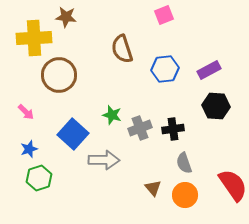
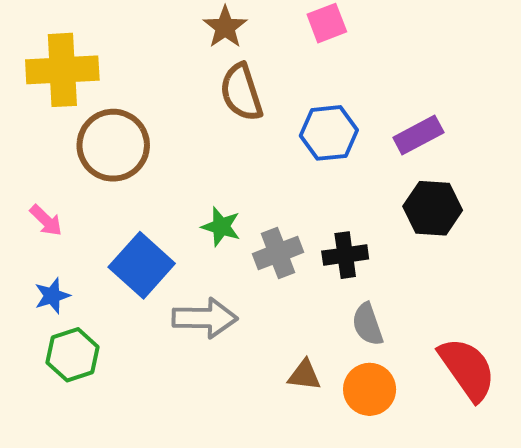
brown star: (66, 17) -> (225, 27), moved, turned 30
brown triangle: (153, 188) -> (304, 375), turned -42

